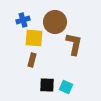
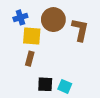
brown L-shape: (74, 44) -> (80, 30), moved

